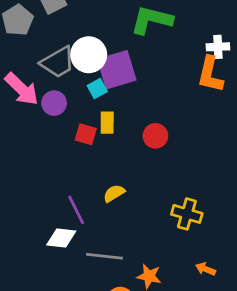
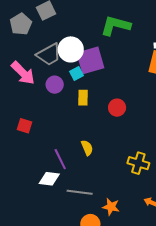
purple circle: (54, 103) -> (55, 85), moved
red square: (86, 134) -> (25, 126), moved
yellow semicircle: (114, 193) -> (87, 148), turned 98

